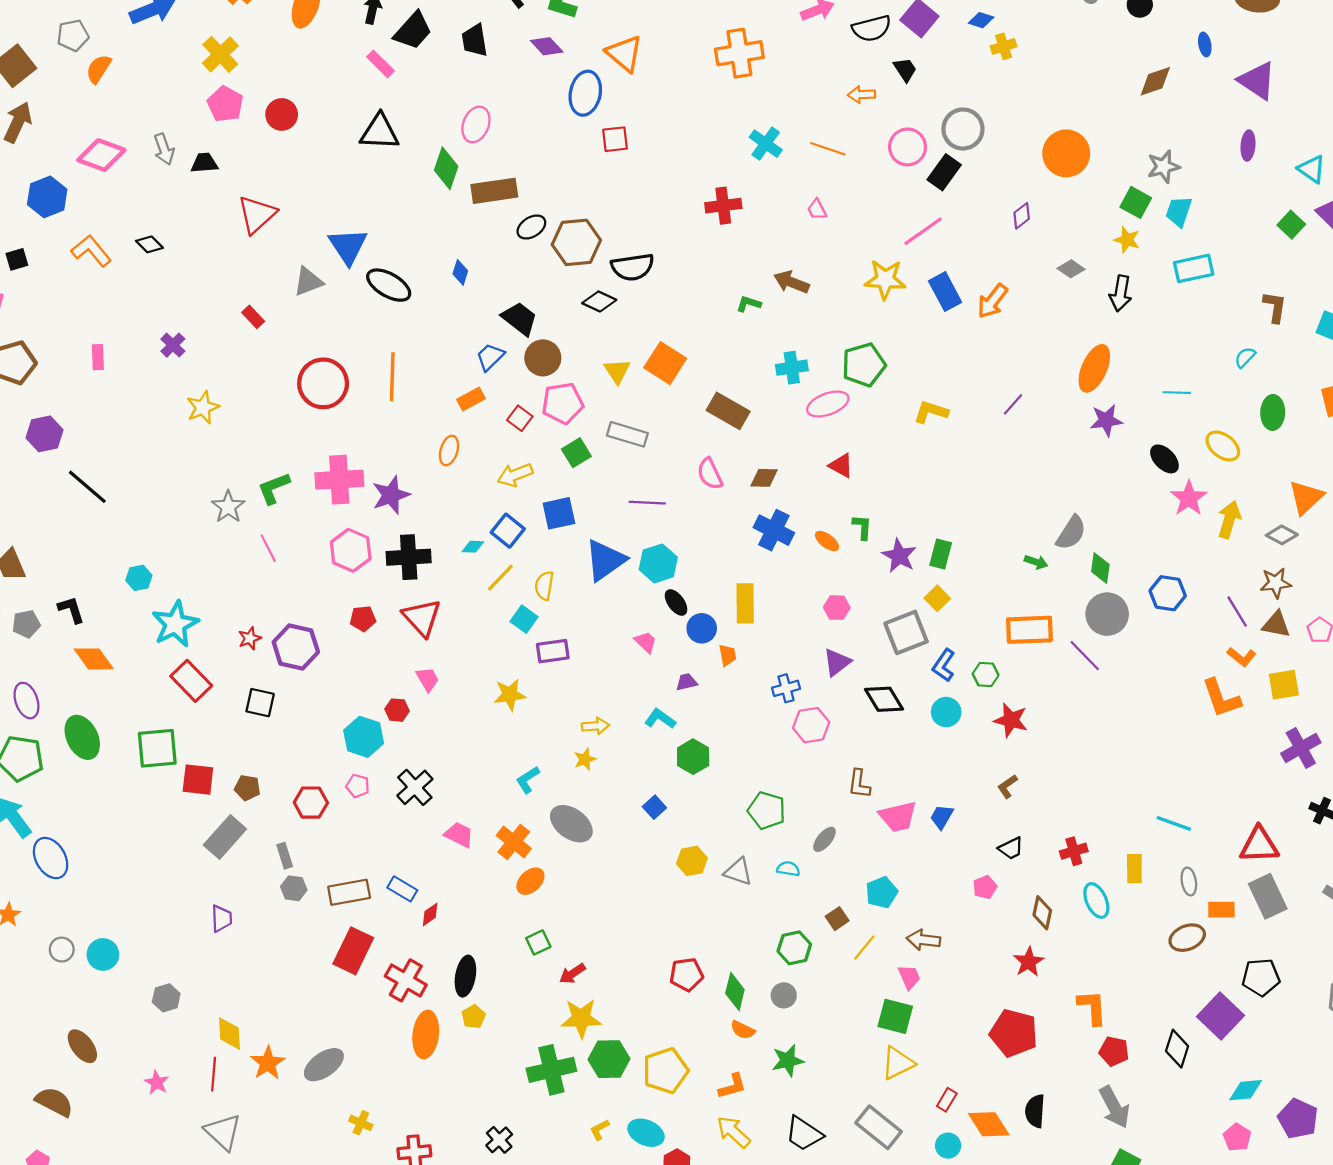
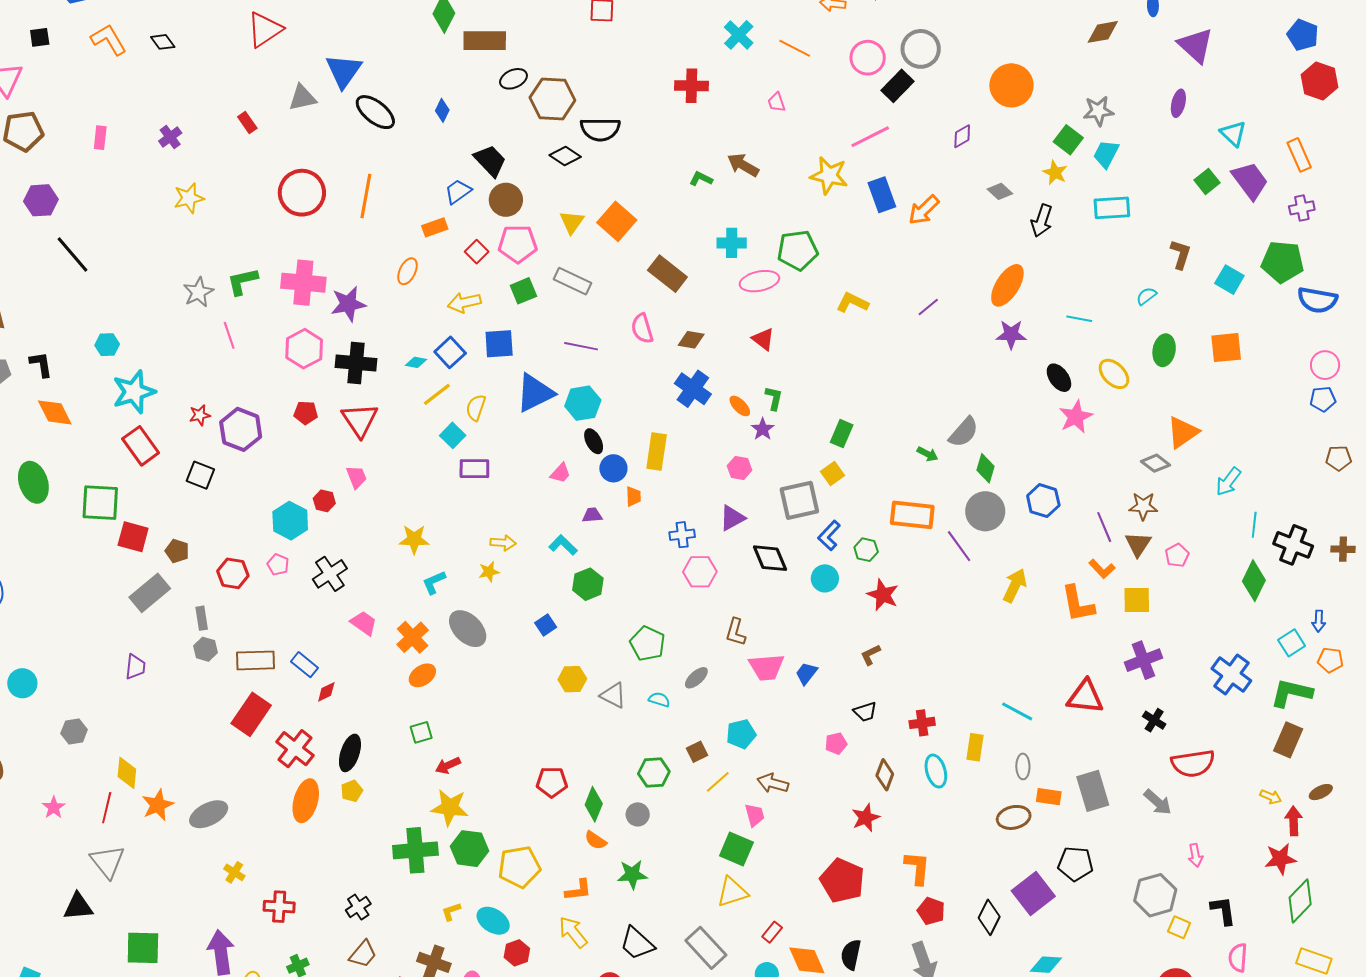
yellow arrow: (1229, 520) -> (1015, 585), moved
purple star: (899, 556) -> (763, 429), moved, size x0.7
brown triangle: (1276, 624) -> (1138, 544), turned 44
pink trapezoid: (646, 642) -> (560, 473), turned 80
yellow star: (510, 695) -> (414, 539), moved
red triangle: (1259, 845) -> (1085, 697), moved

